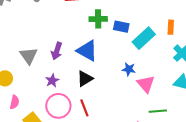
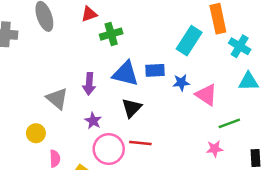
green cross: (98, 19) -> (111, 34), moved
blue rectangle: (121, 27) -> (155, 70), moved
orange rectangle: (171, 27) -> (218, 19), size x1.6
red line: (84, 108) -> (140, 143), turned -48

